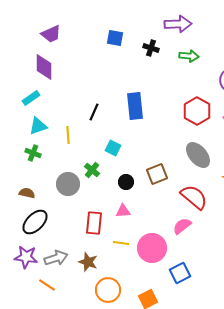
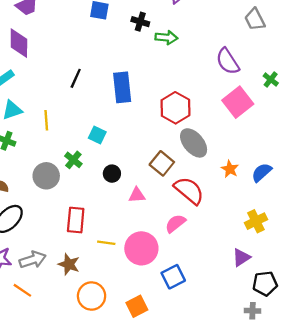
green arrow: (189, 56) -> (166, 37), moved
red hexagon: (197, 111) -> (175, 108), moved
black line: (94, 112) -> (76, 78), moved
brown square: (157, 174) -> (162, 163), moved, turned -30
pink triangle: (123, 211) -> (137, 195), moved

